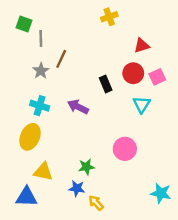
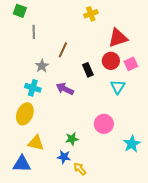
green square: (24, 24) -> (20, 11), moved
red triangle: (142, 46) -> (118, 38), size x1.5
brown line: (61, 59) -> (63, 50), moved
gray star: (41, 71) -> (42, 66), moved
cyan star: (161, 193) -> (132, 144), moved, turned 30

